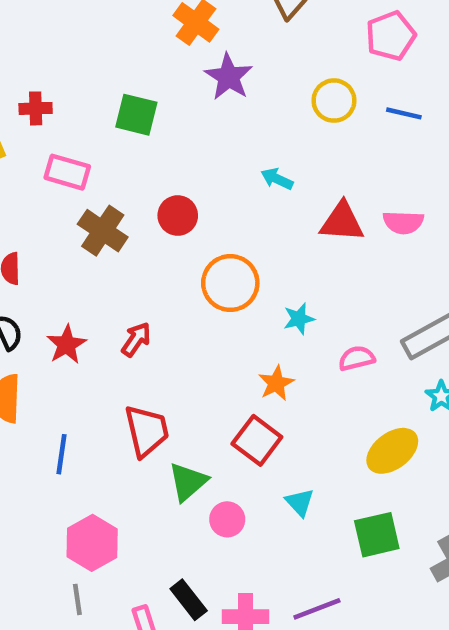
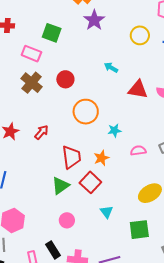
pink rectangle: (67, 172) -> (31, 54), moved
red trapezoid: (147, 431) -> (71, 157), moved
green triangle: (188, 482) -> (61, 186), moved
pink circle: (227, 519) -> (67, 220), moved

